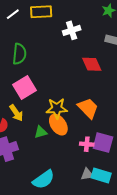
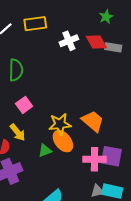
red diamond: (92, 64) -> (96, 42), moved
pink square: (24, 88) -> (24, 105), size x0.7
pink cross: (87, 144) -> (95, 159), size x1.5

